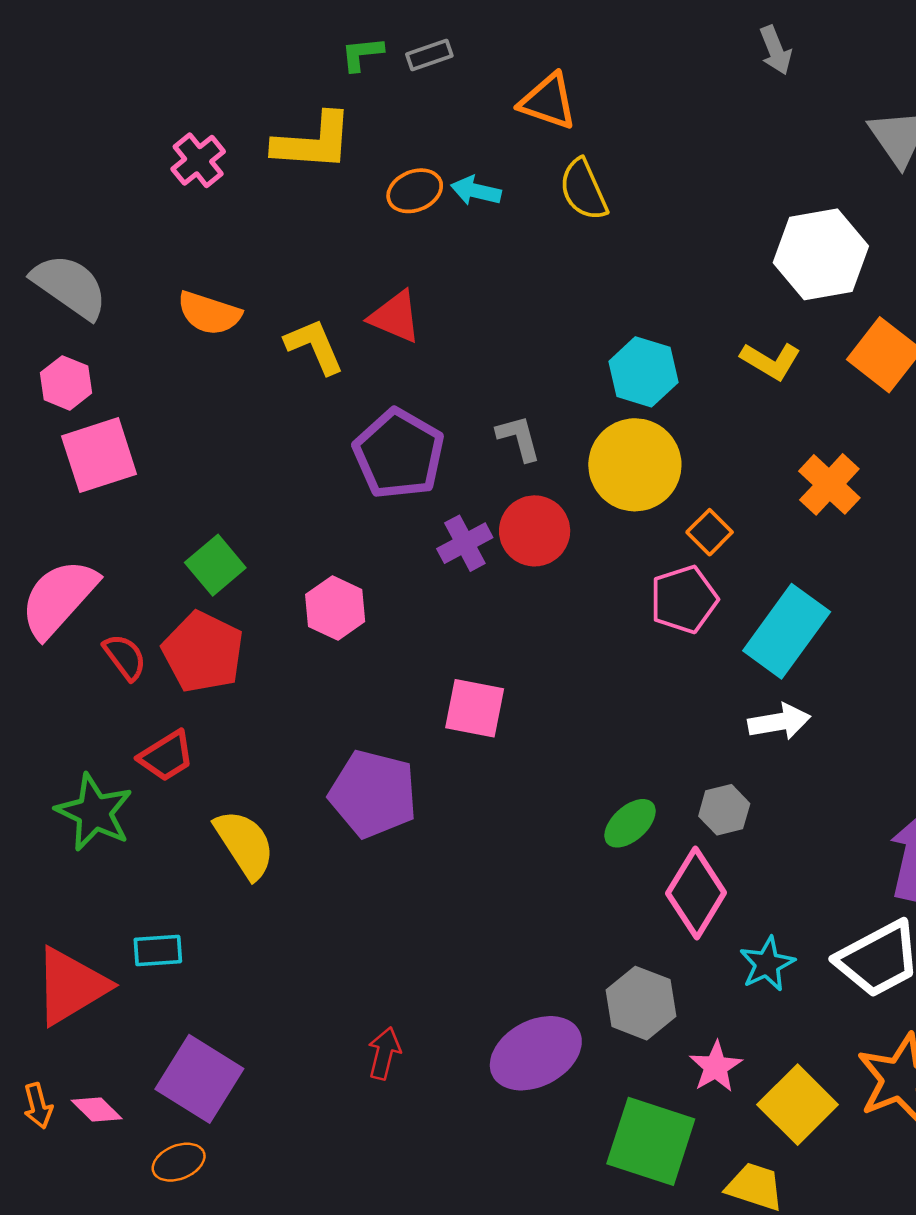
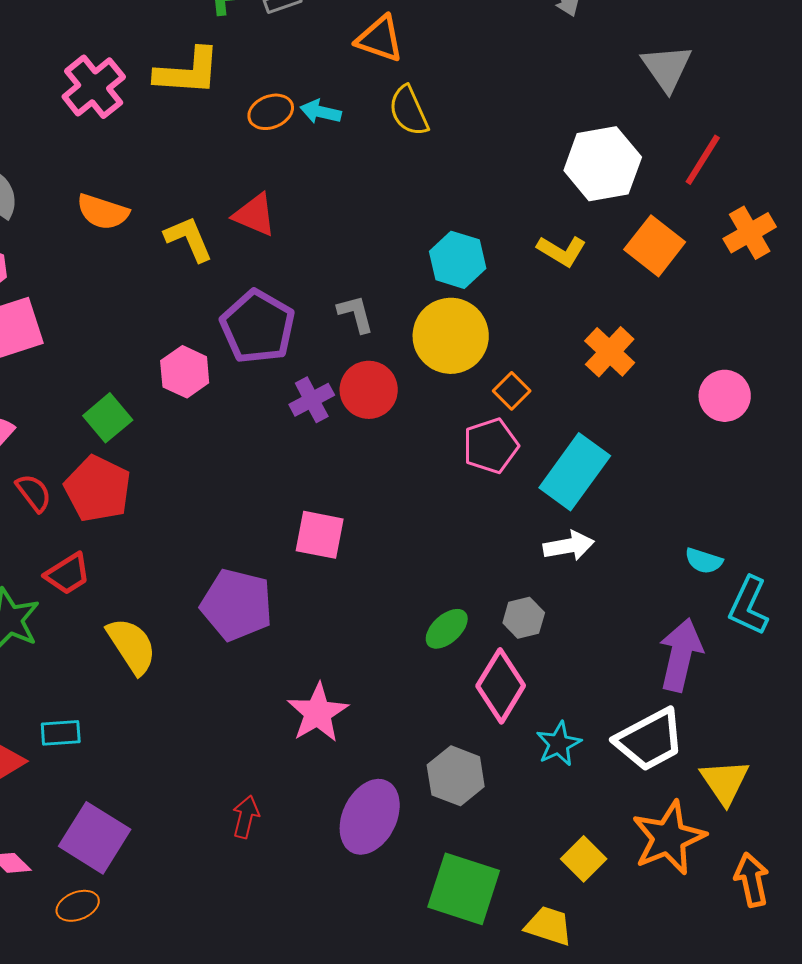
pink cross: (198, 160) -> (94, 87), size x1.4
pink hexagon: (335, 608) -> (185, 372), moved
purple ellipse: (536, 1053) -> (370, 817), turned -36
pink star: (716, 1067) -> (318, 713), moved, size x1.4
yellow square: (798, 1105) -> (584, 859), size x0.7

